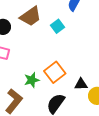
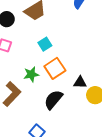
cyan square: (58, 26) -> (45, 44), moved

